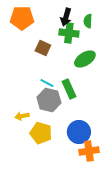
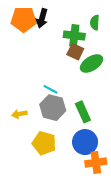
black arrow: (66, 17) -> (42, 18), moved
brown square: (43, 48) -> (75, 52), moved
green rectangle: (69, 89) -> (83, 112), moved
yellow arrow: (22, 116) -> (19, 114), moved

